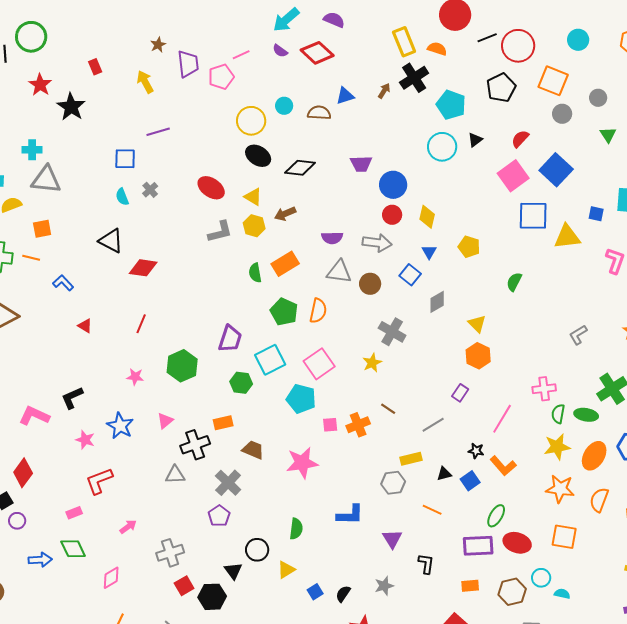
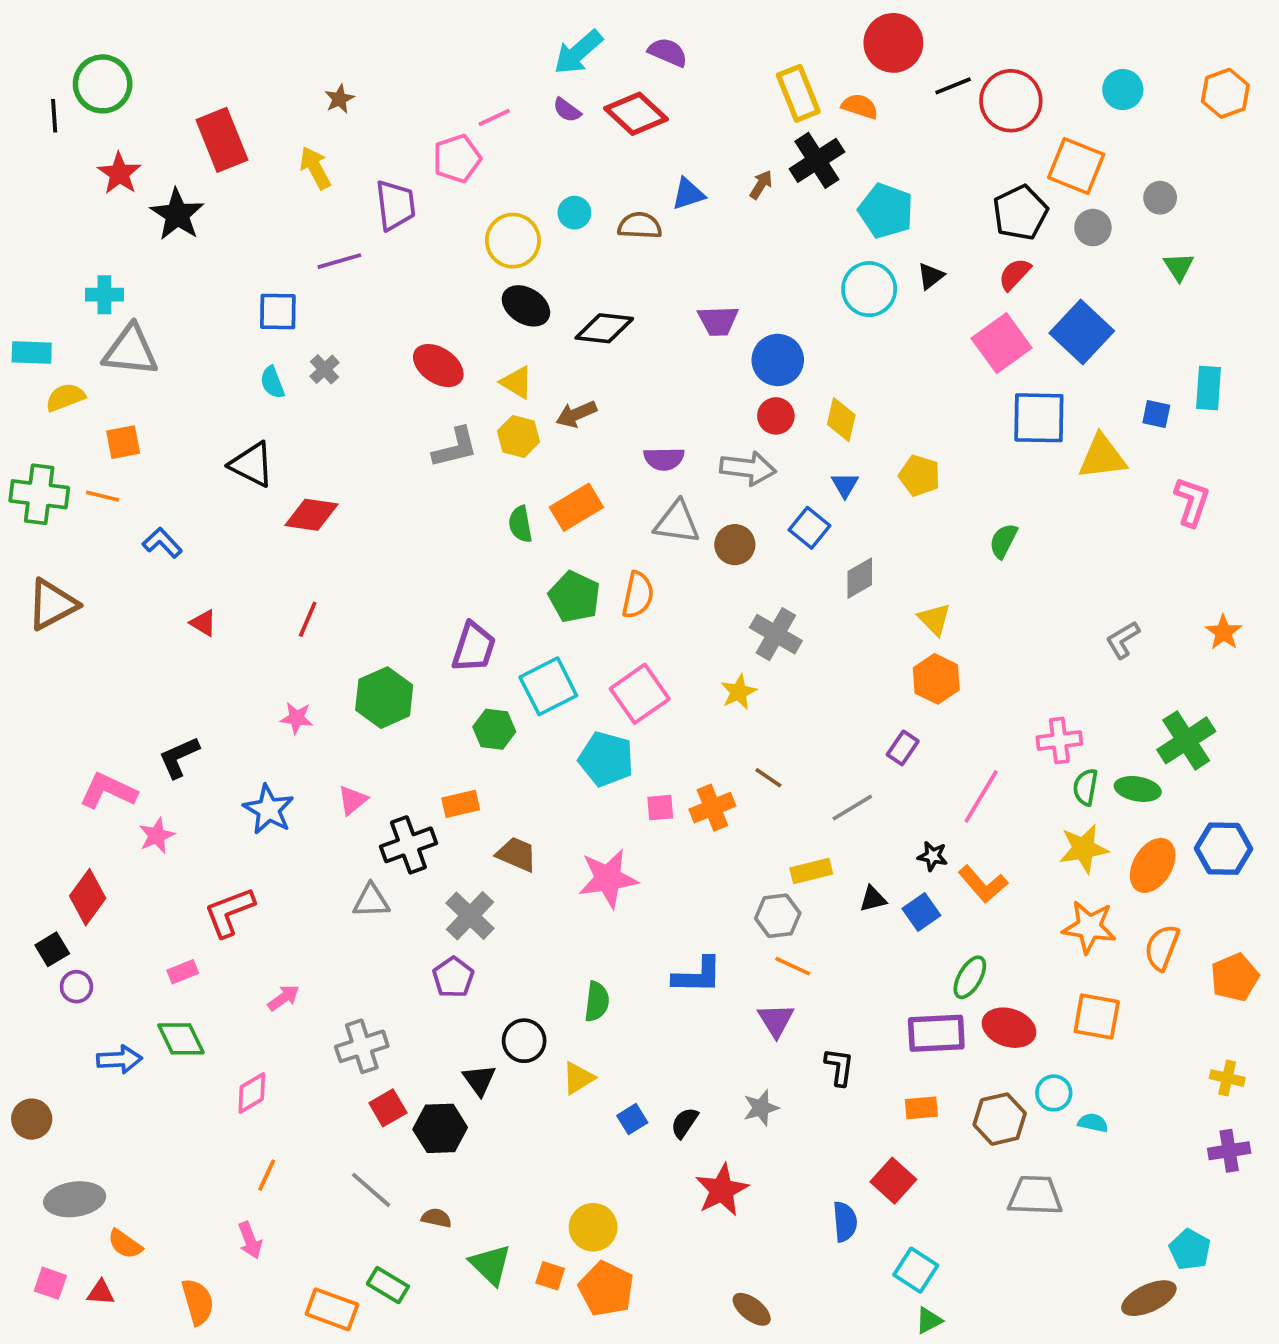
purple trapezoid: (188, 64) -> (395, 205), moved
red rectangle: (95, 67) -> (222, 140), size x2.0
black pentagon: (501, 88) -> (1020, 213), moved
pink star: (85, 440) -> (157, 836), moved, turned 30
orange line: (432, 510) -> (793, 966), moved

